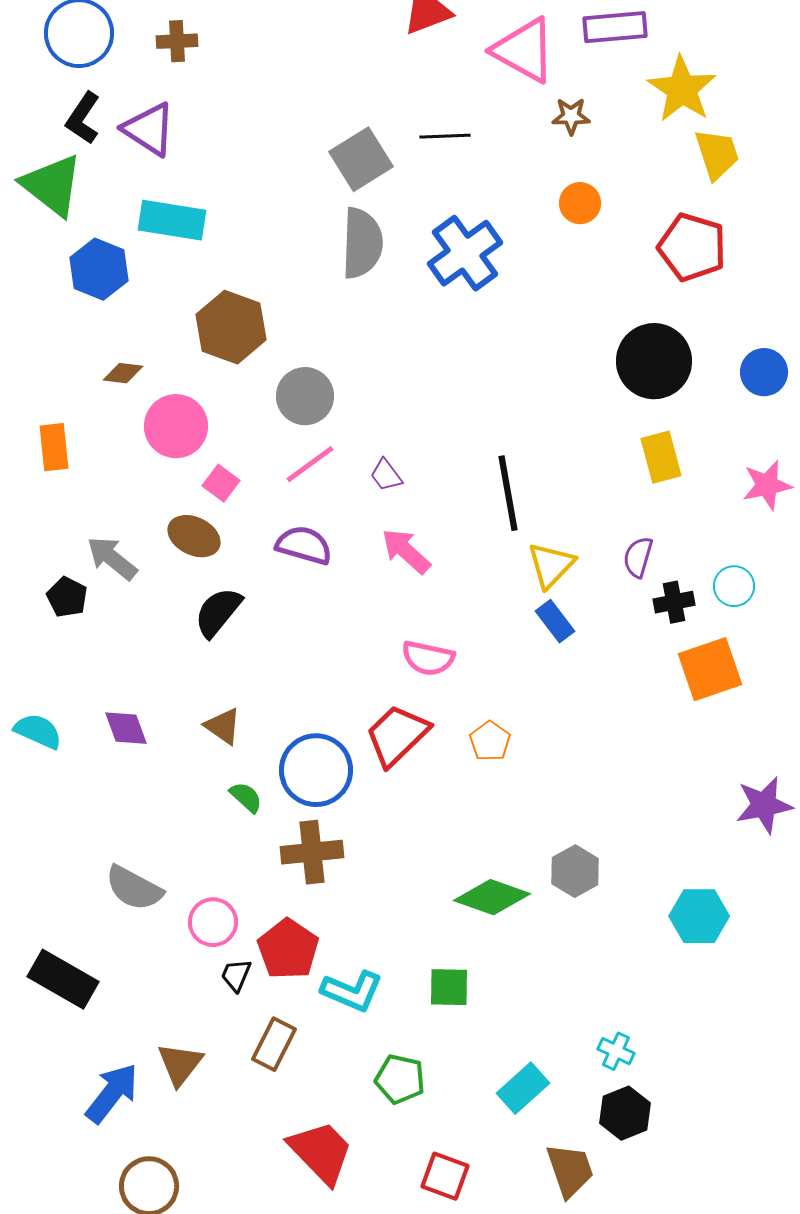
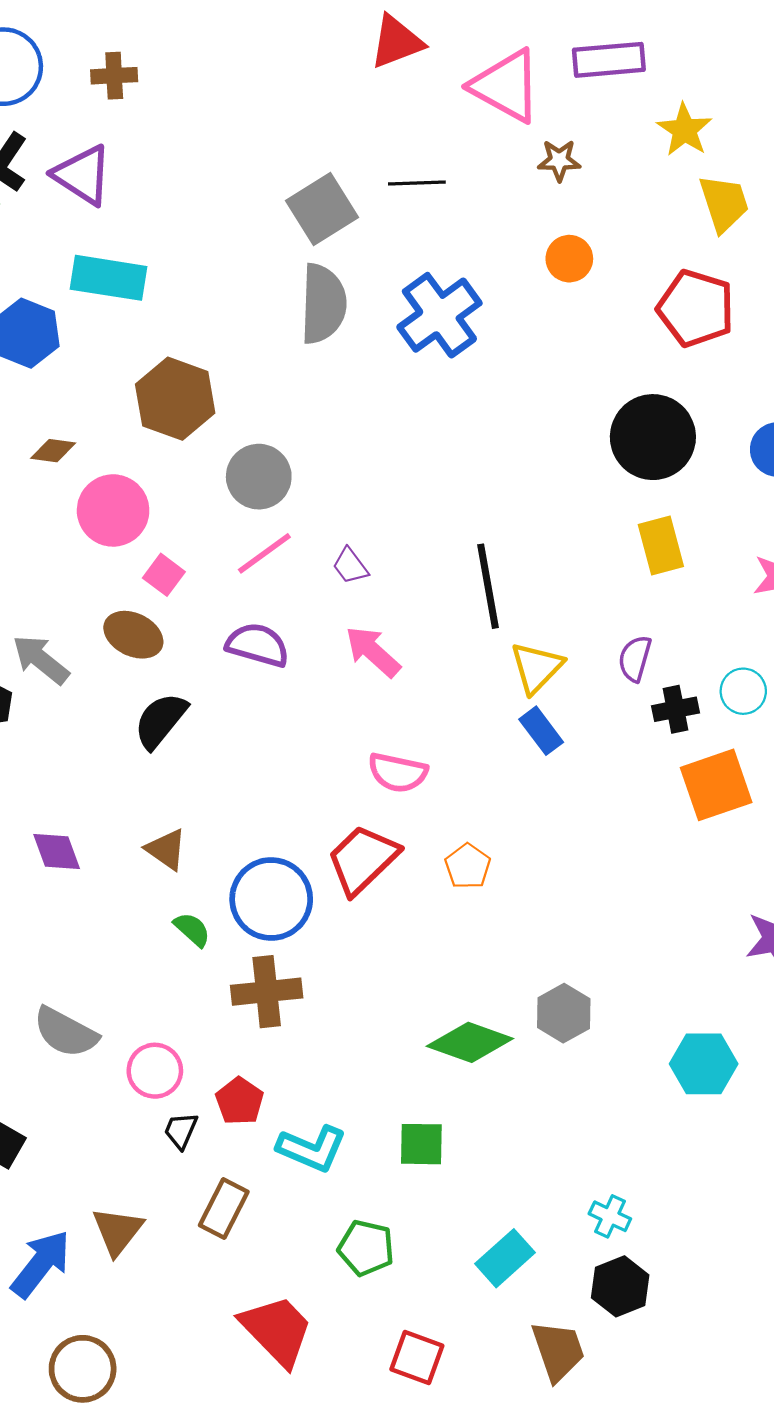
yellow star: (682, 89) -> (685, 130), size x0.7
red pentagon: (288, 949) -> (240, 1101), size x0.7

